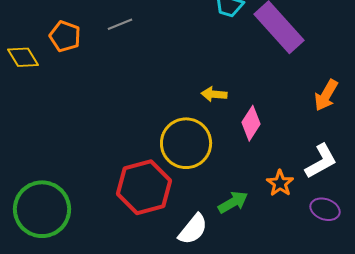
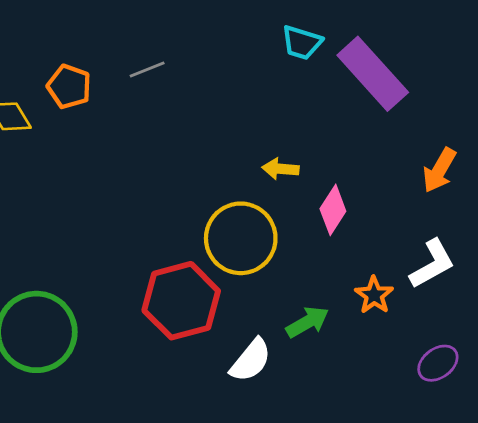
purple ellipse: (325, 209) -> (438, 363), moved, turned -56

